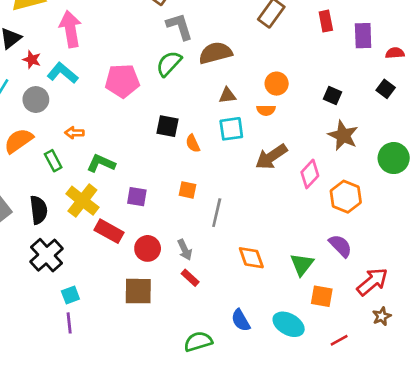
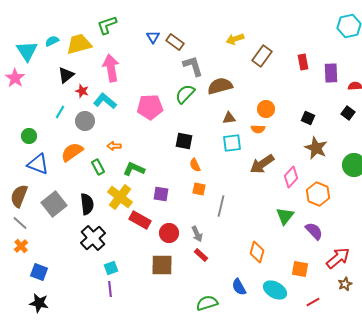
orange semicircle: (193, 143) -> (195, 165), moved
orange diamond: (251, 258) -> (257, 252), moved, turned 35
green triangle: (302, 264) -> (285, 216), moved

